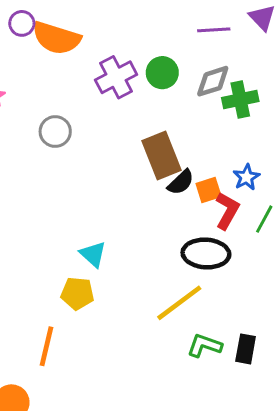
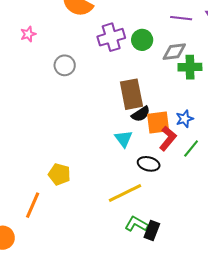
orange square: (209, 190) -> (158, 123), size x1.4
cyan triangle: (93, 254) -> (124, 139), moved
black ellipse: (206, 254) -> (149, 164), size x0.7
black rectangle: (246, 349) -> (152, 230), moved

